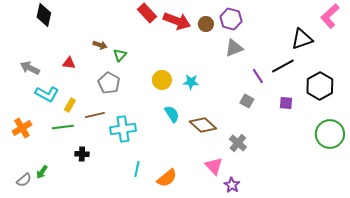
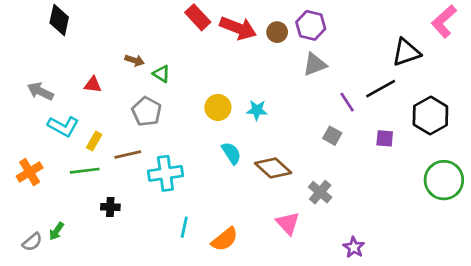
green triangle: (120, 55) -> (161, 74), turned -40
purple star: (232, 185) -> (354, 247), moved

